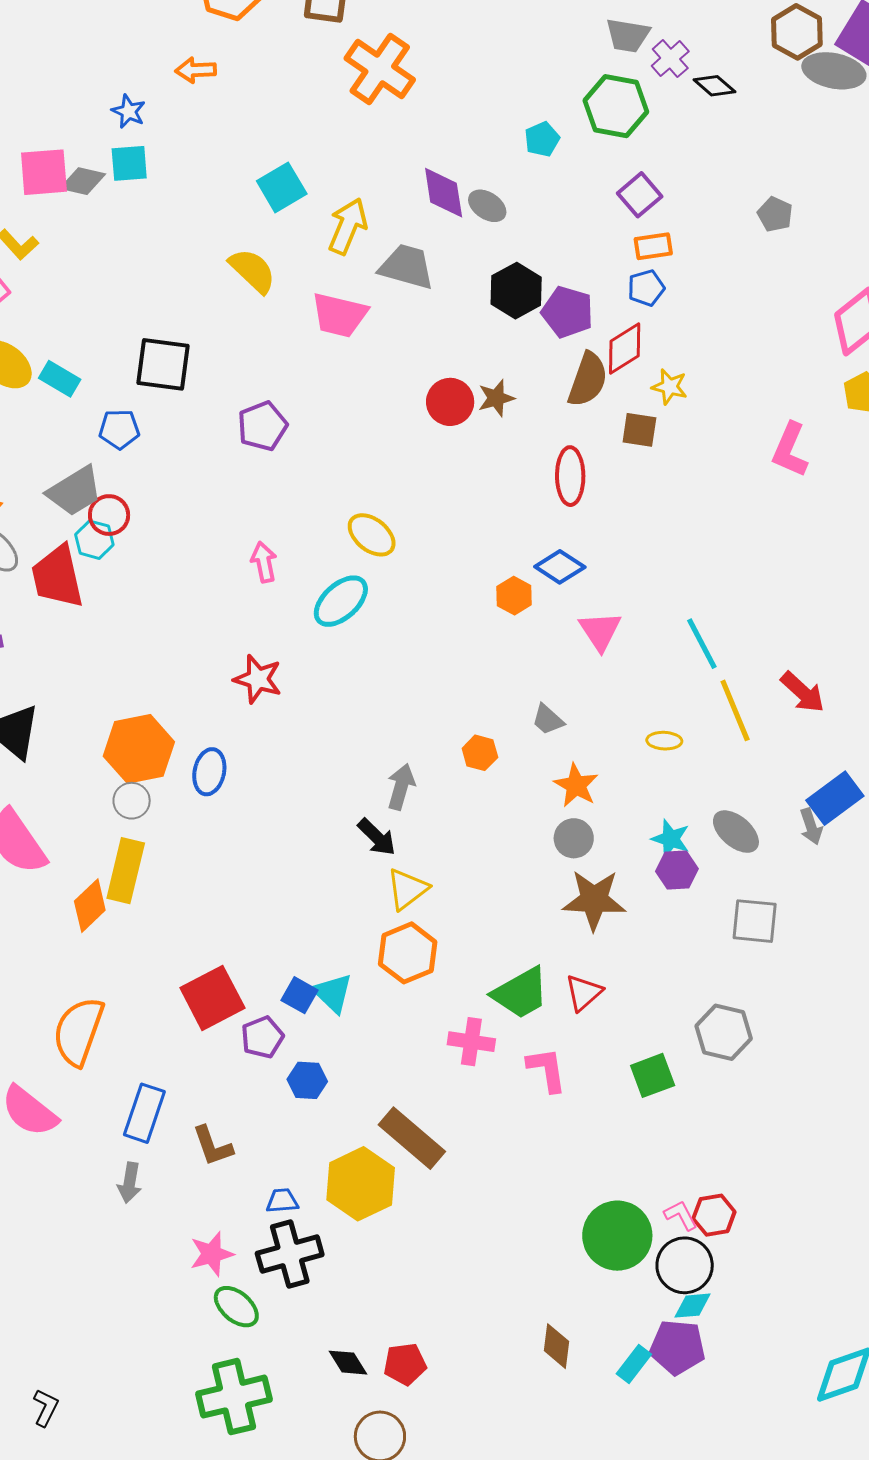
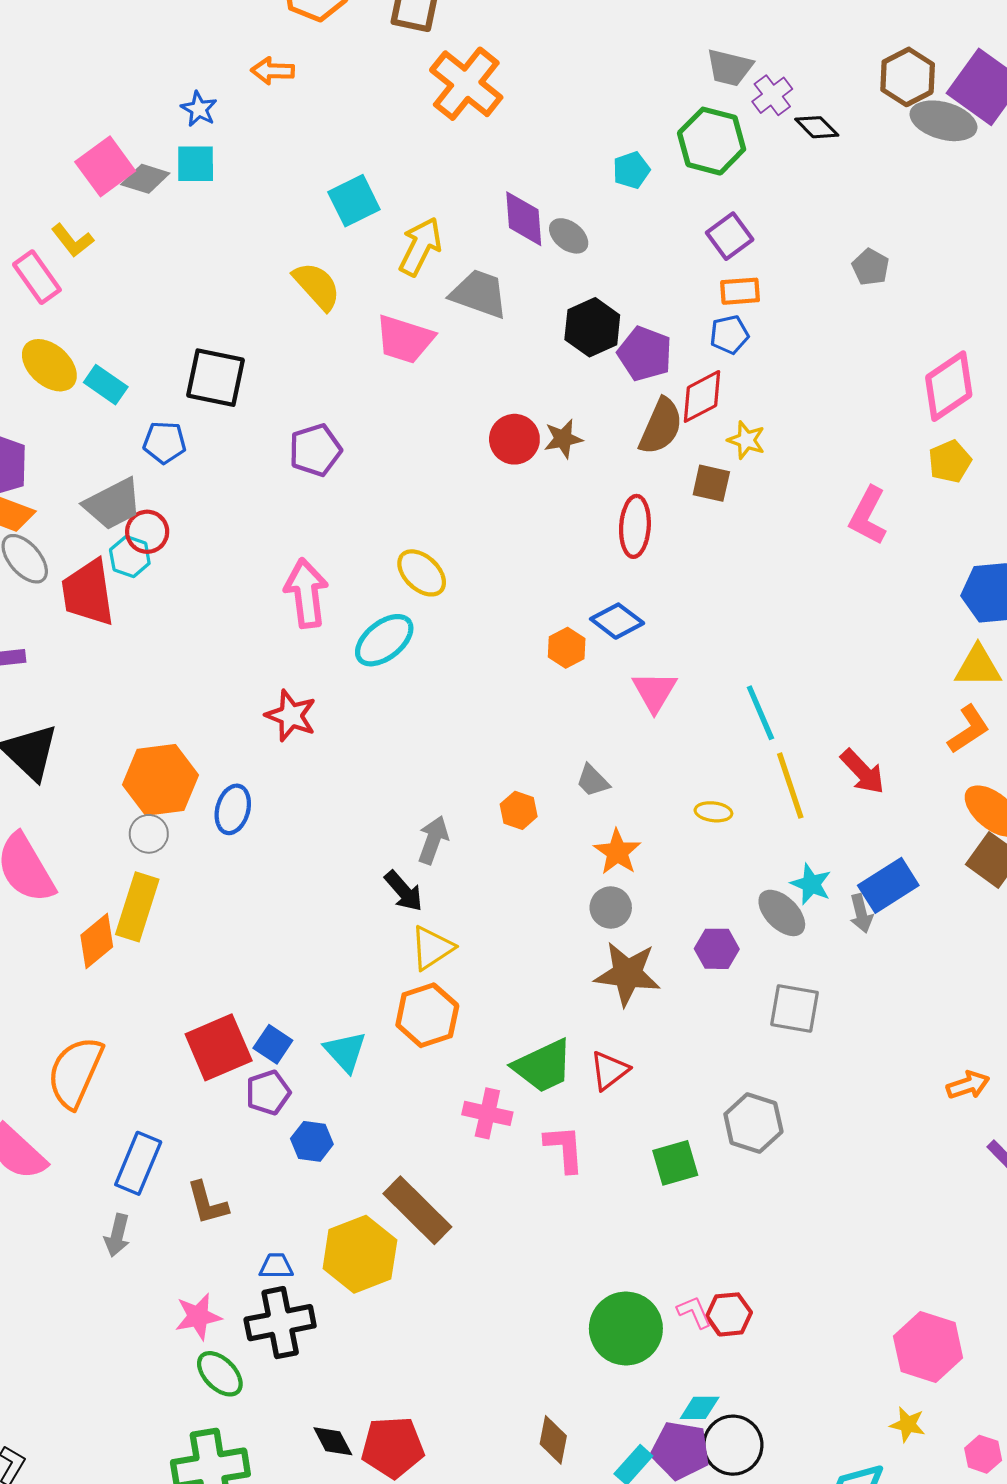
pink square: (44, 172) -> (105, 166), turned -36
pink arrow: (264, 562) -> (306, 593), size x1.6
cyan star: (671, 839) -> (811, 884), moved
blue square: (300, 995) -> (273, 1044), moved
black circle: (685, 1265) -> (733, 1445), moved
red pentagon: (405, 1364) -> (393, 1447), size x1.4

